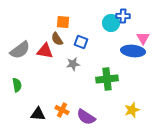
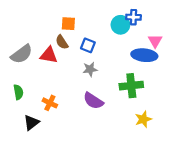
gray star: (73, 64) -> (90, 69), moved
green cross: (107, 79) -> (131, 86), moved
orange cross: (62, 110) -> (50, 103), moved
black triangle: (38, 114) -> (31, 122), moved, turned -42
purple semicircle: (86, 117) -> (93, 101), moved

